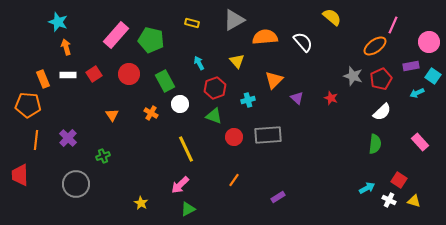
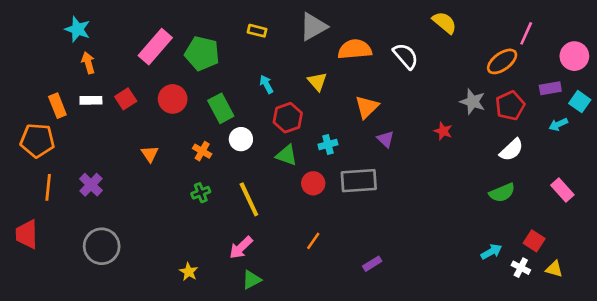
purple triangle: (297, 98) -> (386, 139), moved
cyan cross: (248, 100) -> (328, 144), moved
green semicircle: (375, 144) -> (502, 193), turned 60
green cross: (103, 156) -> (201, 193), moved

